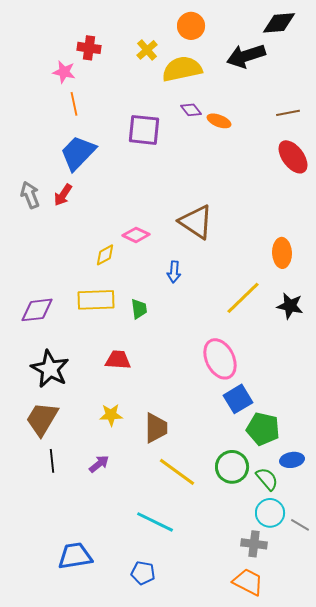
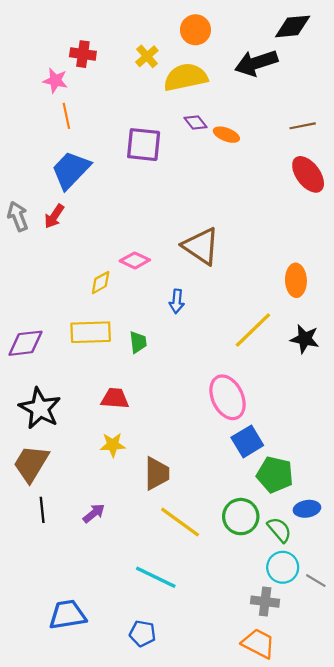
yellow star: (111, 415) -> (113, 445), moved

